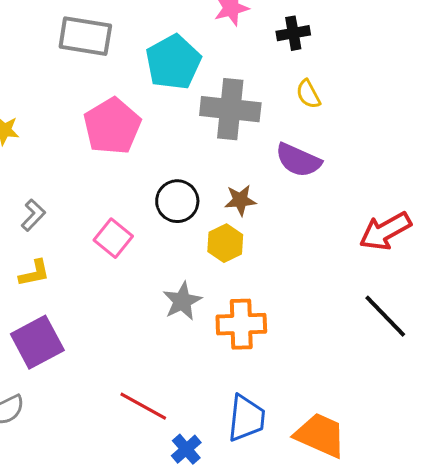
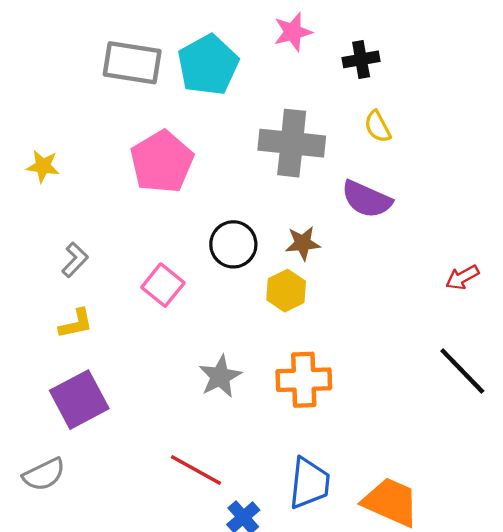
cyan pentagon: (173, 62) -> (208, 65), moved
red arrow: (385, 231) -> (462, 277), size x0.6
gray star: (182, 301) -> (220, 376), moved

